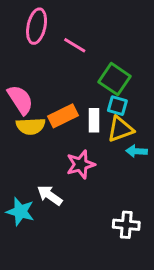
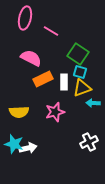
pink semicircle: (20, 100) -> (31, 58), moved, turned -30
yellow semicircle: (31, 126) -> (19, 112), moved
white arrow: (50, 195) -> (28, 148), moved, turned 132
white cross: (126, 225) -> (89, 142), moved, turned -30

